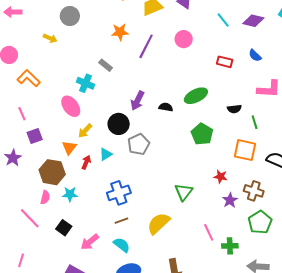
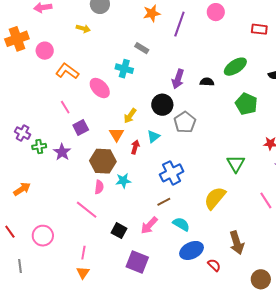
pink ellipse: (71, 106) -> (100, 88), moved
brown line: (121, 221) -> (164, 202), moved
black square: (64, 228) -> (119, 231), moved

